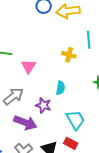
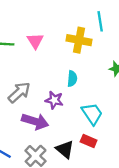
yellow cross: (69, 55) -> (79, 40), size x1.5
pink triangle: (29, 66) -> (35, 41), moved

